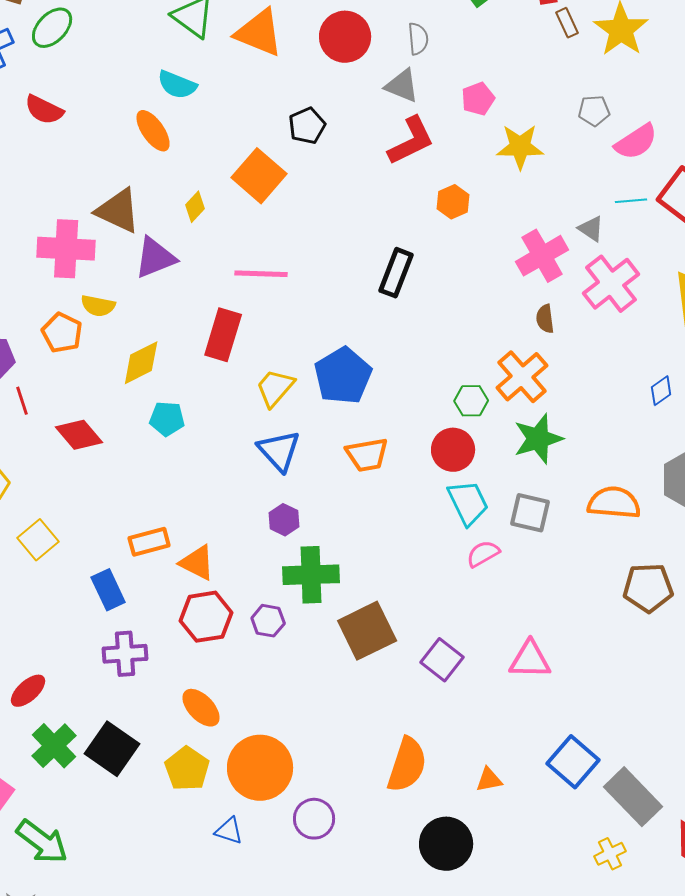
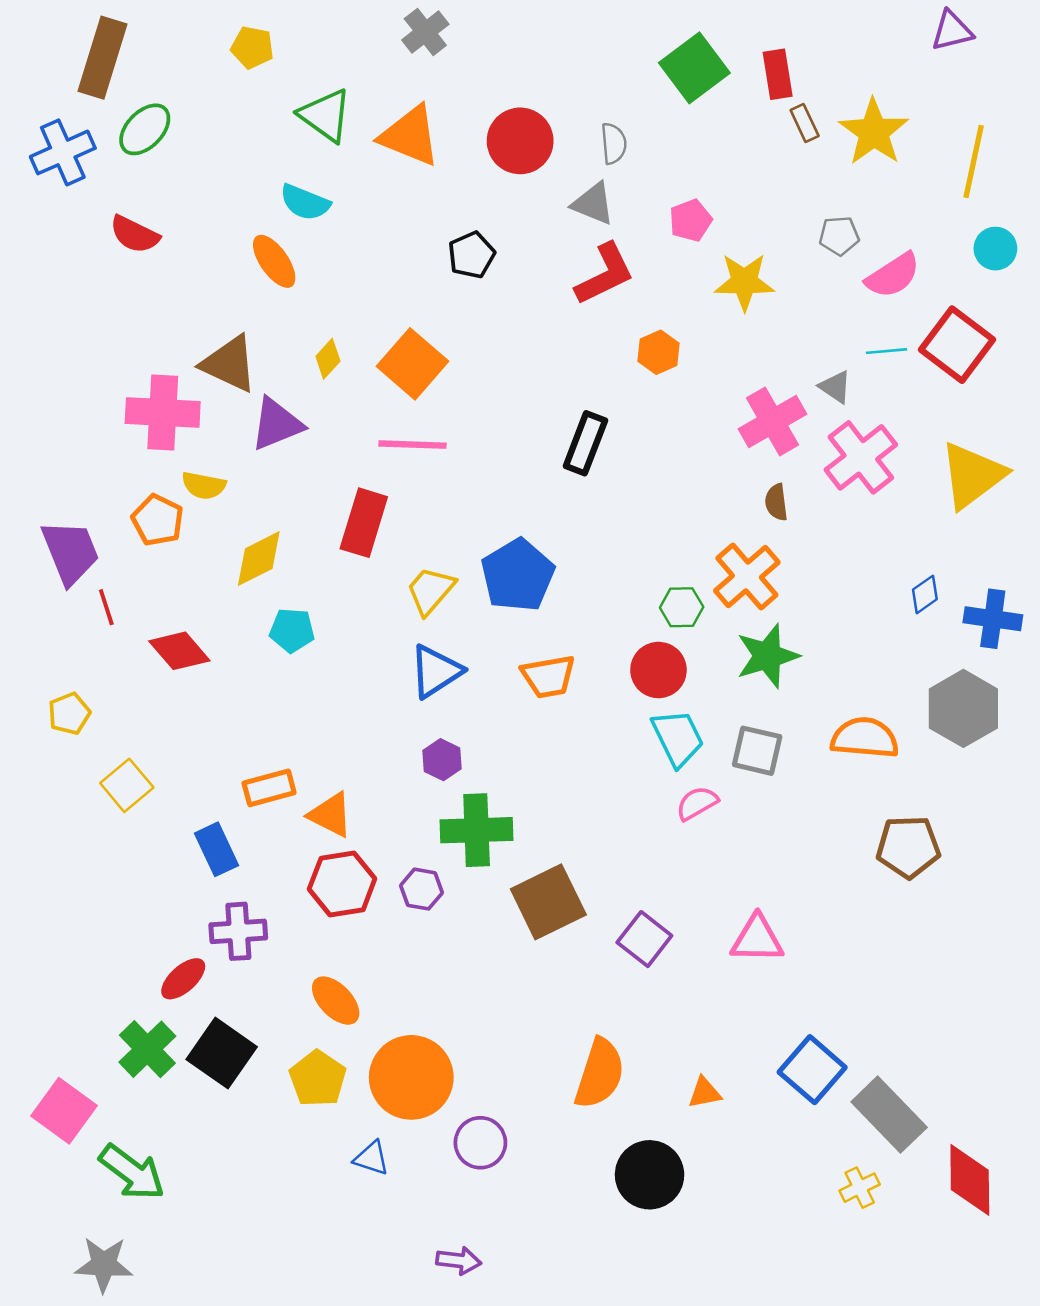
orange square: (259, 176) -> (413, 364), moved
blue triangle: (279, 451) -> (436, 671), turned 39
red ellipse: (28, 691) -> (183, 979), moved

